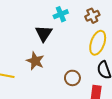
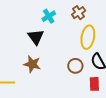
brown circle: (72, 78) -> (75, 66), moved

